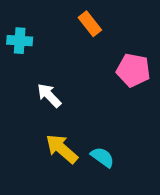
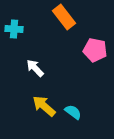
orange rectangle: (90, 24) -> (64, 17), size x1.4

